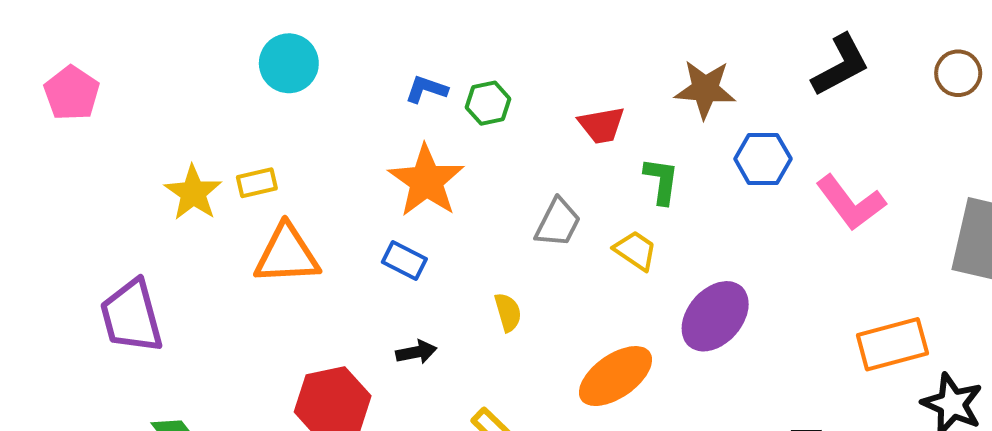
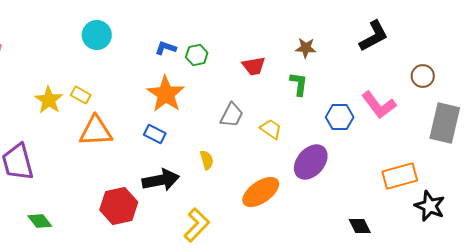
brown circle: (958, 73) -> (423, 76), moved
brown star: (705, 89) -> (306, 48), size x0.7
blue hexagon: (763, 159) -> (340, 117), moved
green L-shape: (661, 181) -> (299, 84), moved
yellow rectangle: (257, 183) -> (81, 95), turned 42
black arrow: (416, 352) -> (161, 180), size x1.8

